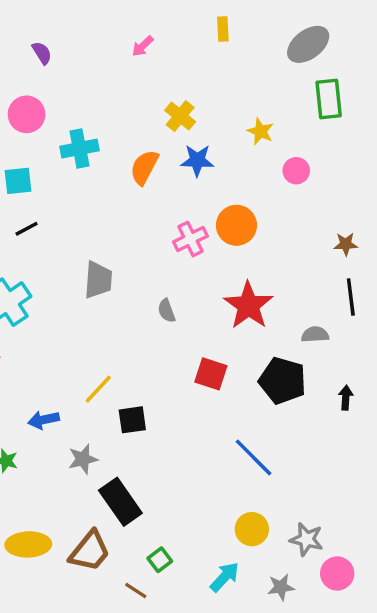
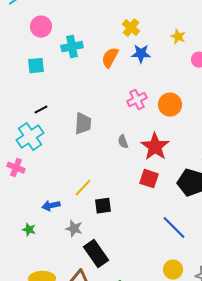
orange circle: (236, 225) -> (170, 105), moved
black line: (27, 229) -> (41, 110), moved
red star: (248, 306) -> (155, 147), moved
gray star: (83, 459) -> (74, 229), turned 30

